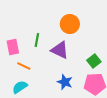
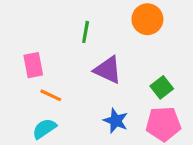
orange circle: (70, 24) -> (147, 19), moved
green line: (37, 40) -> (86, 32), moved

